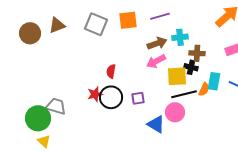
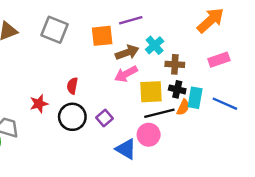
orange square: (128, 20) -> (102, 36), moved
cyan cross: (180, 37) -> (155, 45), turned -35
black cross: (191, 67) -> (177, 89), moved
red star: (95, 94) -> (39, 104), moved
purple square: (138, 98) -> (105, 118), turned -32

